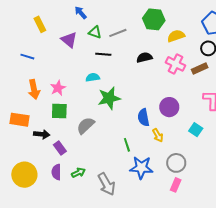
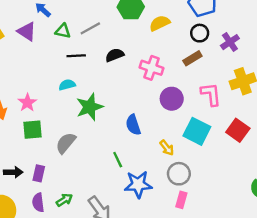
purple triangle: (69, 40) -> (27, 31), moved
black semicircle: (144, 57) -> (115, 55), moved
pink cross: (176, 64) -> (152, 68), moved
purple circle: (169, 107) -> (172, 99), moved
cyan square: (196, 130) -> (197, 131), size x1.6
black arrow: (42, 134) -> (13, 172), moved
yellow arrow: (158, 135) -> (167, 148), moved
purple rectangle: (60, 148) -> (39, 173), turned 56

